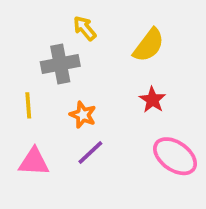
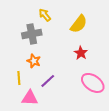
yellow line: (28, 105) -> (19, 78), moved
orange star: (83, 115) -> (34, 61), moved
pink triangle: (34, 162) -> (30, 98), moved

